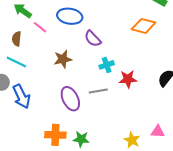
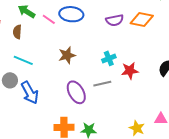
pink line: (40, 27) -> (49, 19), moved
brown semicircle: (17, 39) -> (17, 32), moved
purple semicircle: (93, 39) -> (115, 20), moved, turned -54

